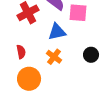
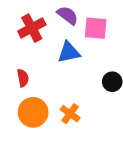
orange cross: (54, 57) -> (70, 114), moved

